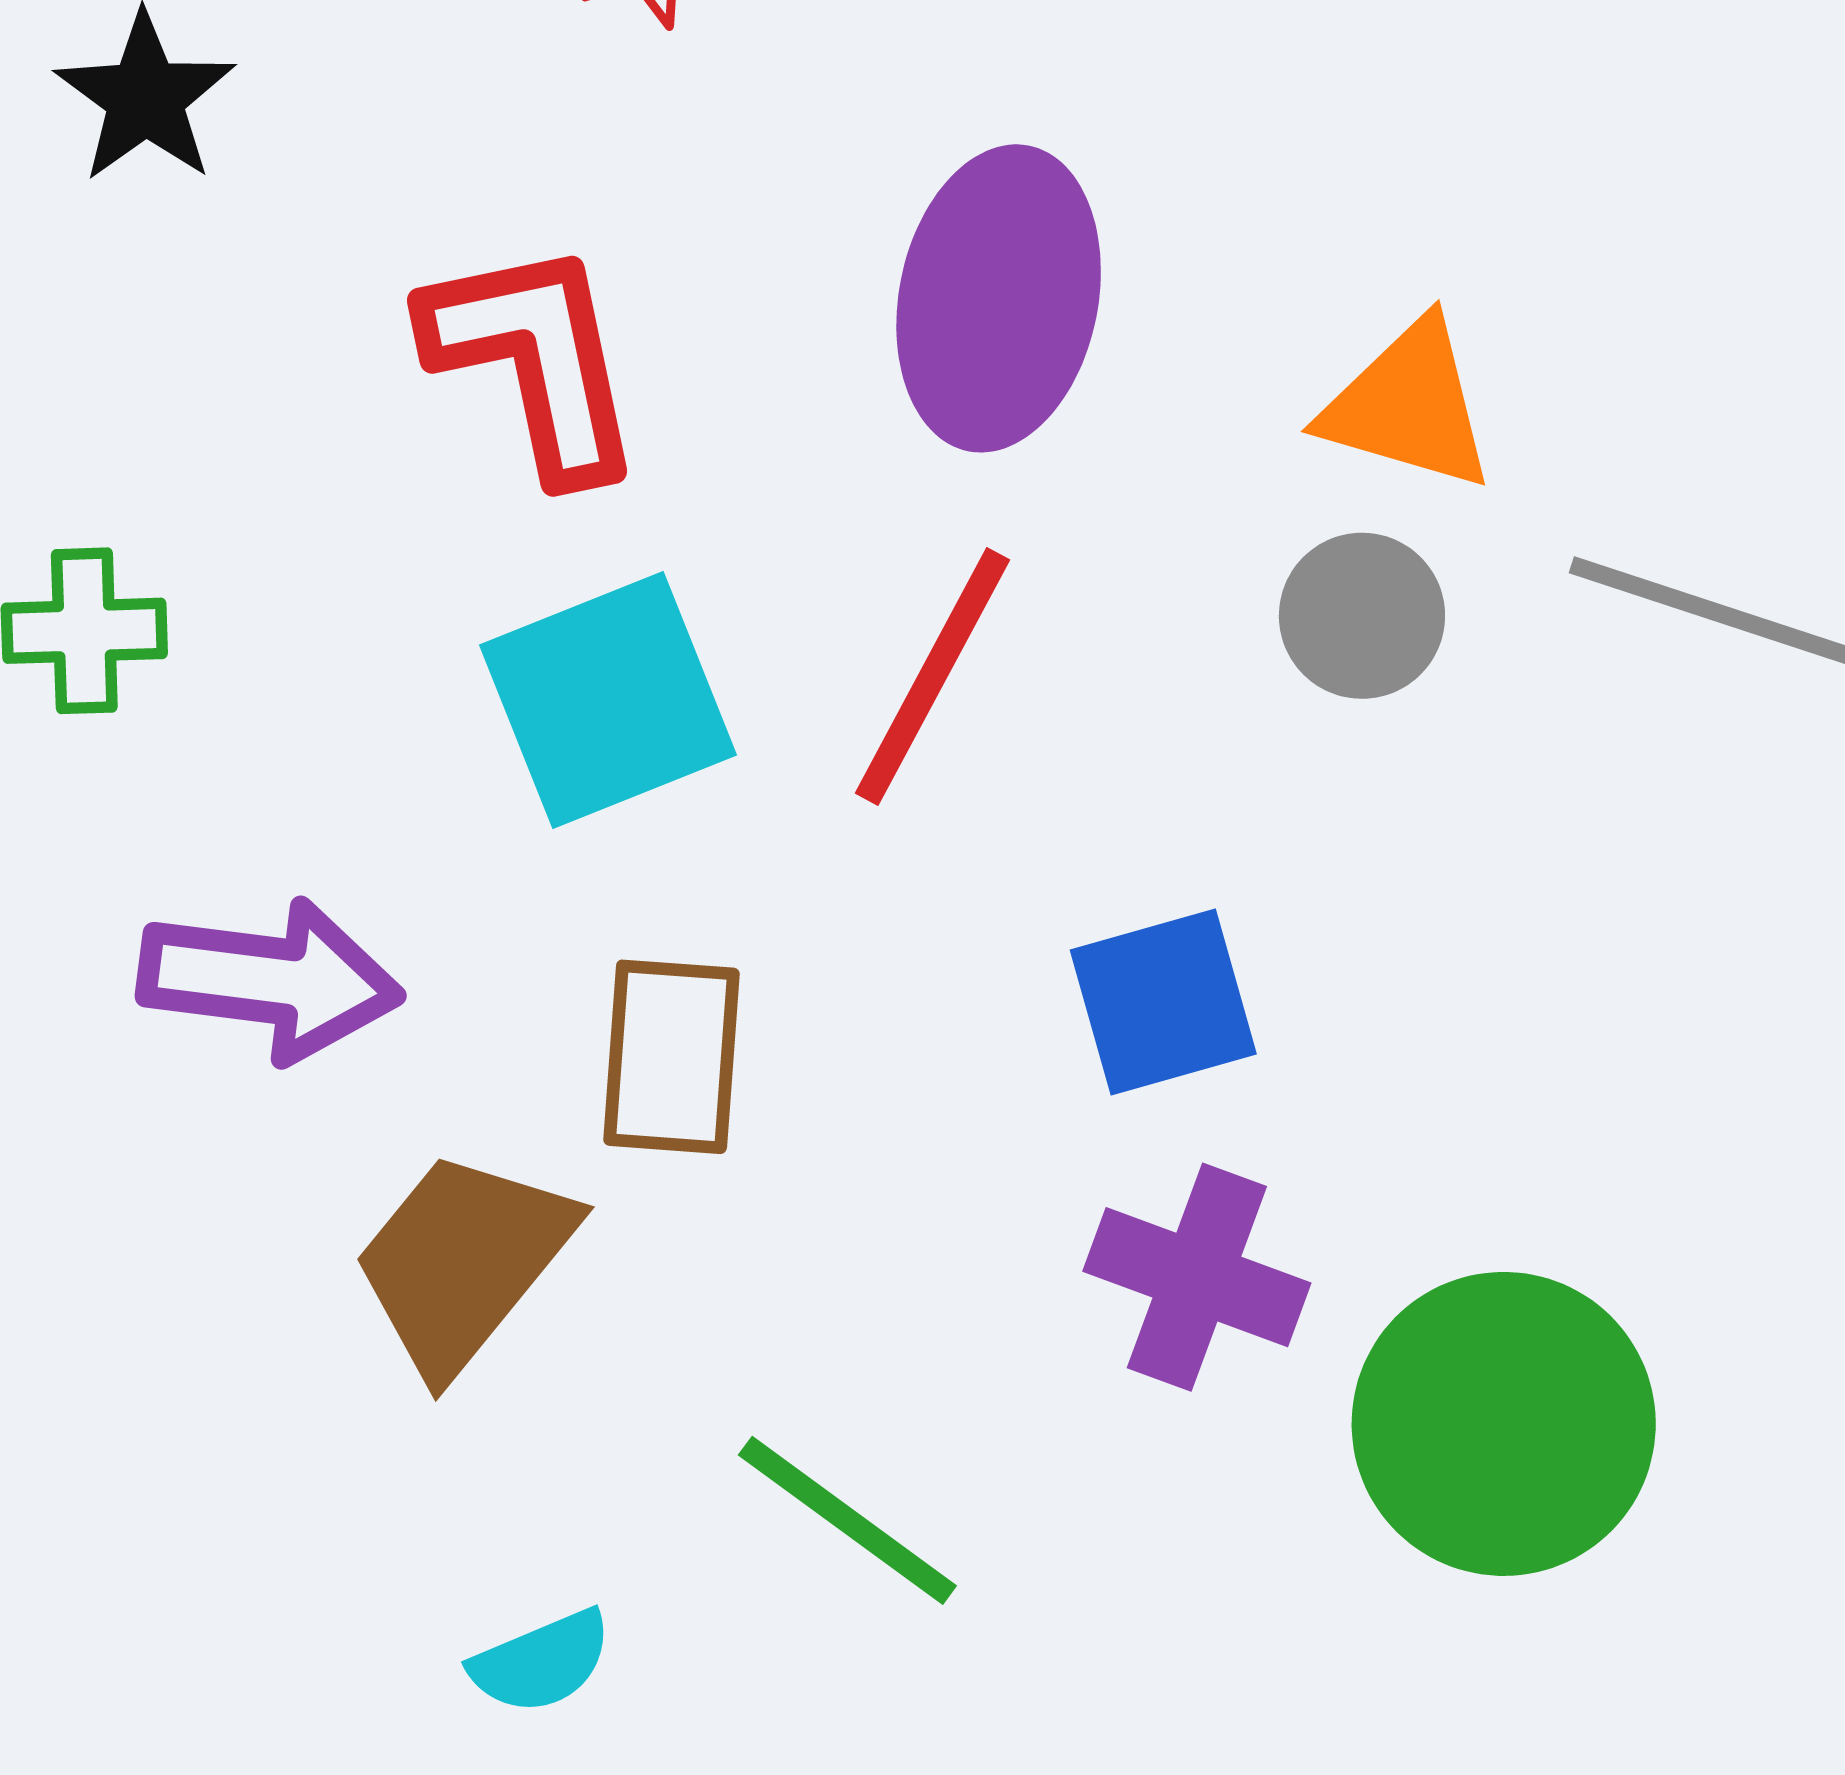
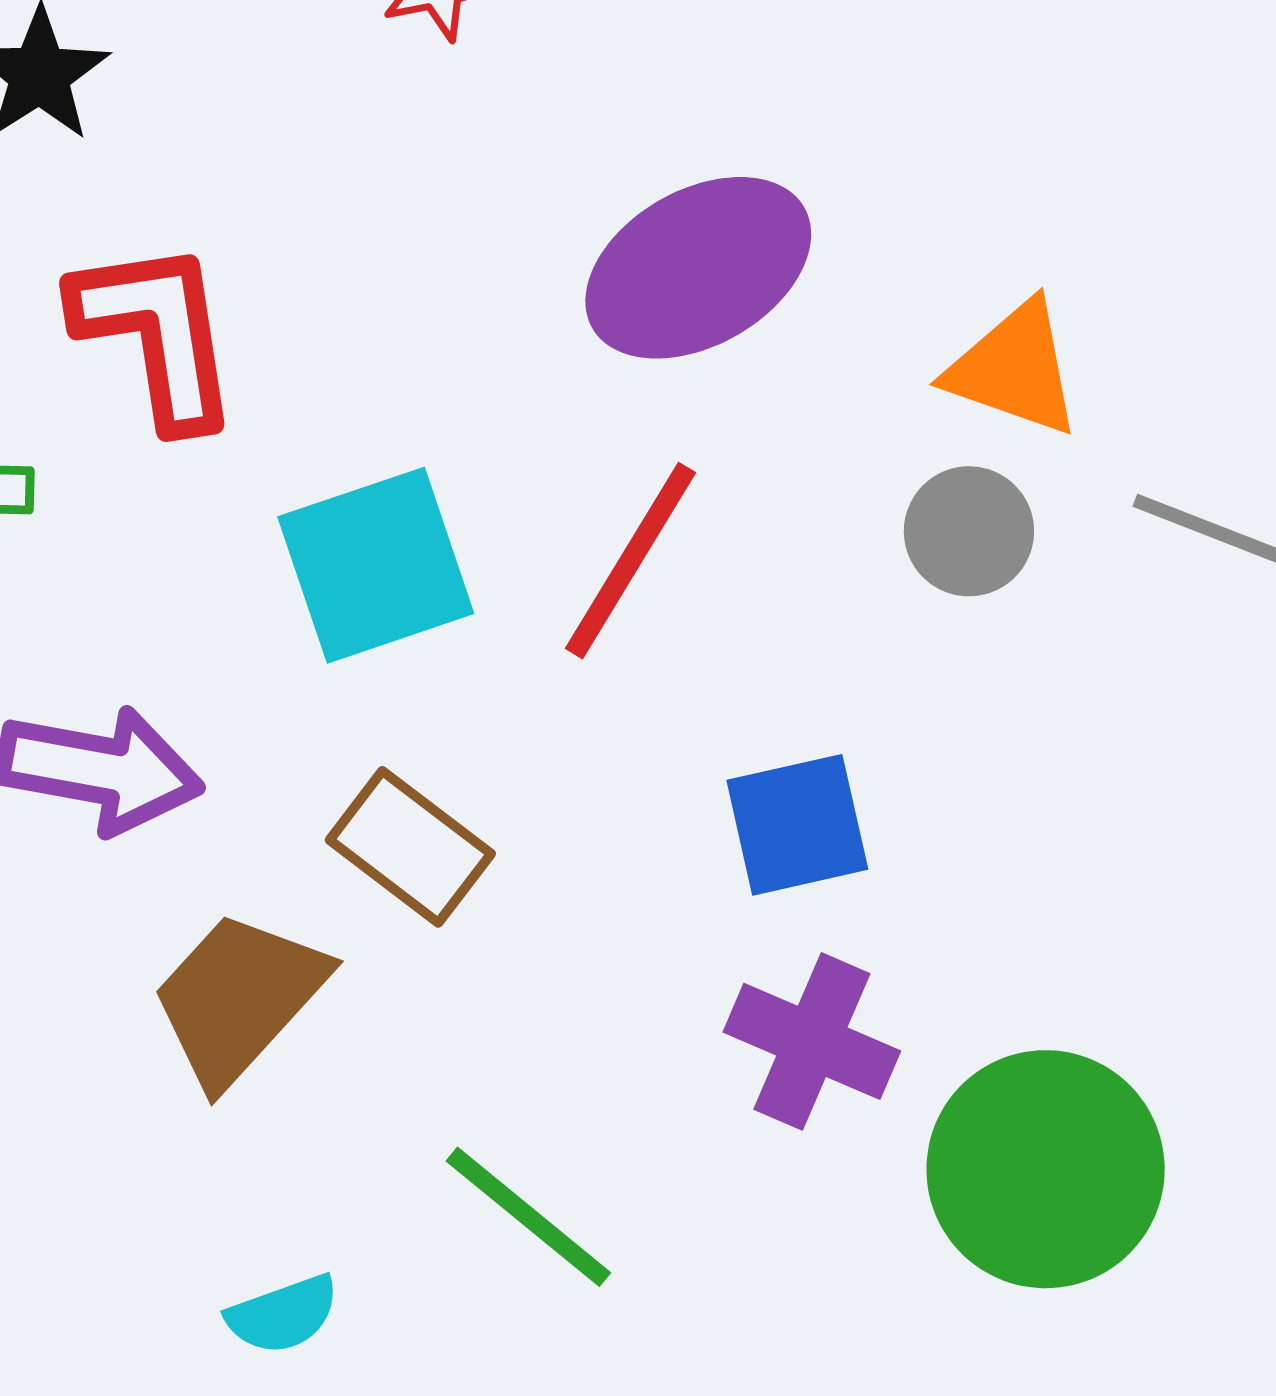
purple ellipse: (999, 298) -> (698, 268), turned 46
red L-shape: (534, 359) -> (157, 333), moved
brown rectangle: (671, 1057) -> (410, 847), turned -60

